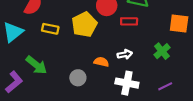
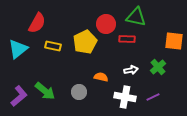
white arrow: (125, 54) -> (131, 70), moved
green arrow: (36, 65) -> (45, 91), moved
purple line: (165, 86) -> (153, 97), moved

